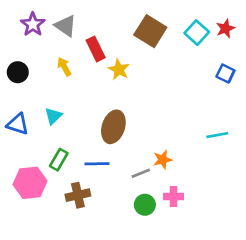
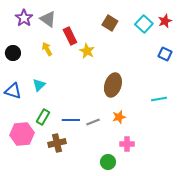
brown square: (150, 31) -> (110, 23), size x0.7
brown ellipse: (113, 127) -> (113, 85), moved
gray line: (141, 173) -> (93, 122), moved
green circle: (145, 205) -> (108, 162), moved

